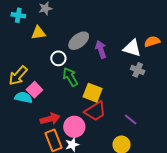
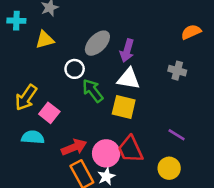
white triangle: (132, 48) -> (129, 79), moved
purple arrow: (101, 49) -> (127, 51), turned -138
cyan semicircle: (23, 97) -> (33, 137), moved
red trapezoid: (95, 111) -> (130, 149), moved, turned 105

